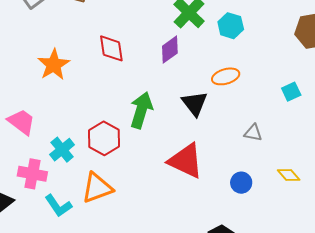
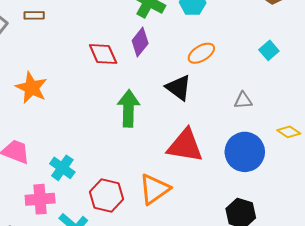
red diamond: (111, 48) -> (103, 54), moved
red hexagon: (104, 138) -> (107, 195), moved
blue circle: (241, 183) -> (245, 152), size x1.8
orange triangle: (97, 188) -> (154, 189), moved

